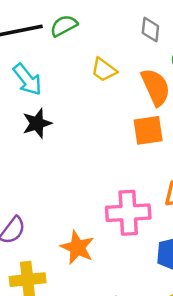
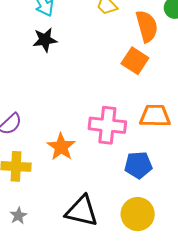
orange square: (148, 130) -> (135, 61), turned 32

